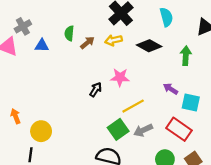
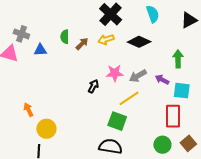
gray cross: (23, 26) -> (21, 34), turned -35
green arrow: (186, 56) -> (178, 59), moved
orange arrow: (16, 116) -> (28, 110), moved
green square: (118, 129) -> (117, 121), turned -30
red rectangle: (179, 129) -> (173, 116), turned 60
gray arrow: (143, 130) -> (138, 76), moved

